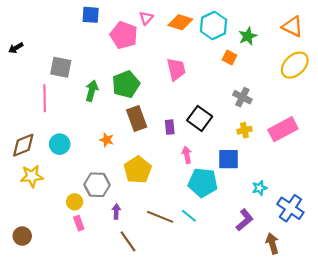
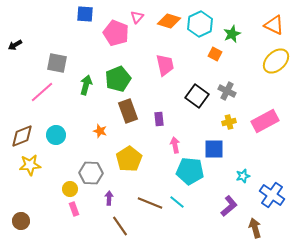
pink line: (45, 98) -> (42, 92), turned 50
black square: (200, 118) -> (197, 96), moved

